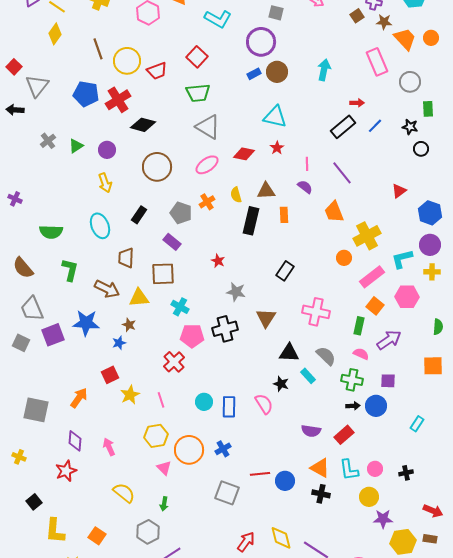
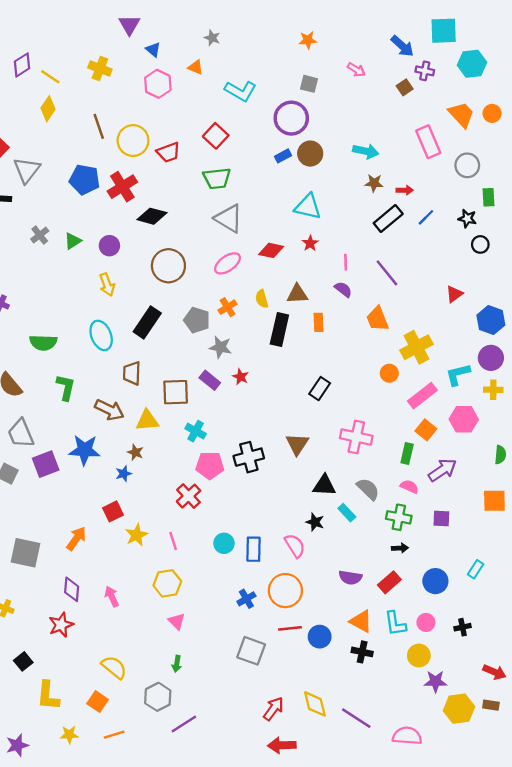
brown star: (384, 22) -> (374, 183), moved
cyan arrow: (324, 70) -> (366, 151), turned 90
black rectangle: (139, 215) -> (147, 322), size x1.5
purple rectangle: (172, 242) -> (210, 380), moved
gray star: (236, 292) -> (220, 347), moved
blue circle: (376, 406) -> (435, 581), moved
orange circle: (189, 450) -> (285, 591), moved
yellow semicircle: (124, 493) -> (114, 667), moved

